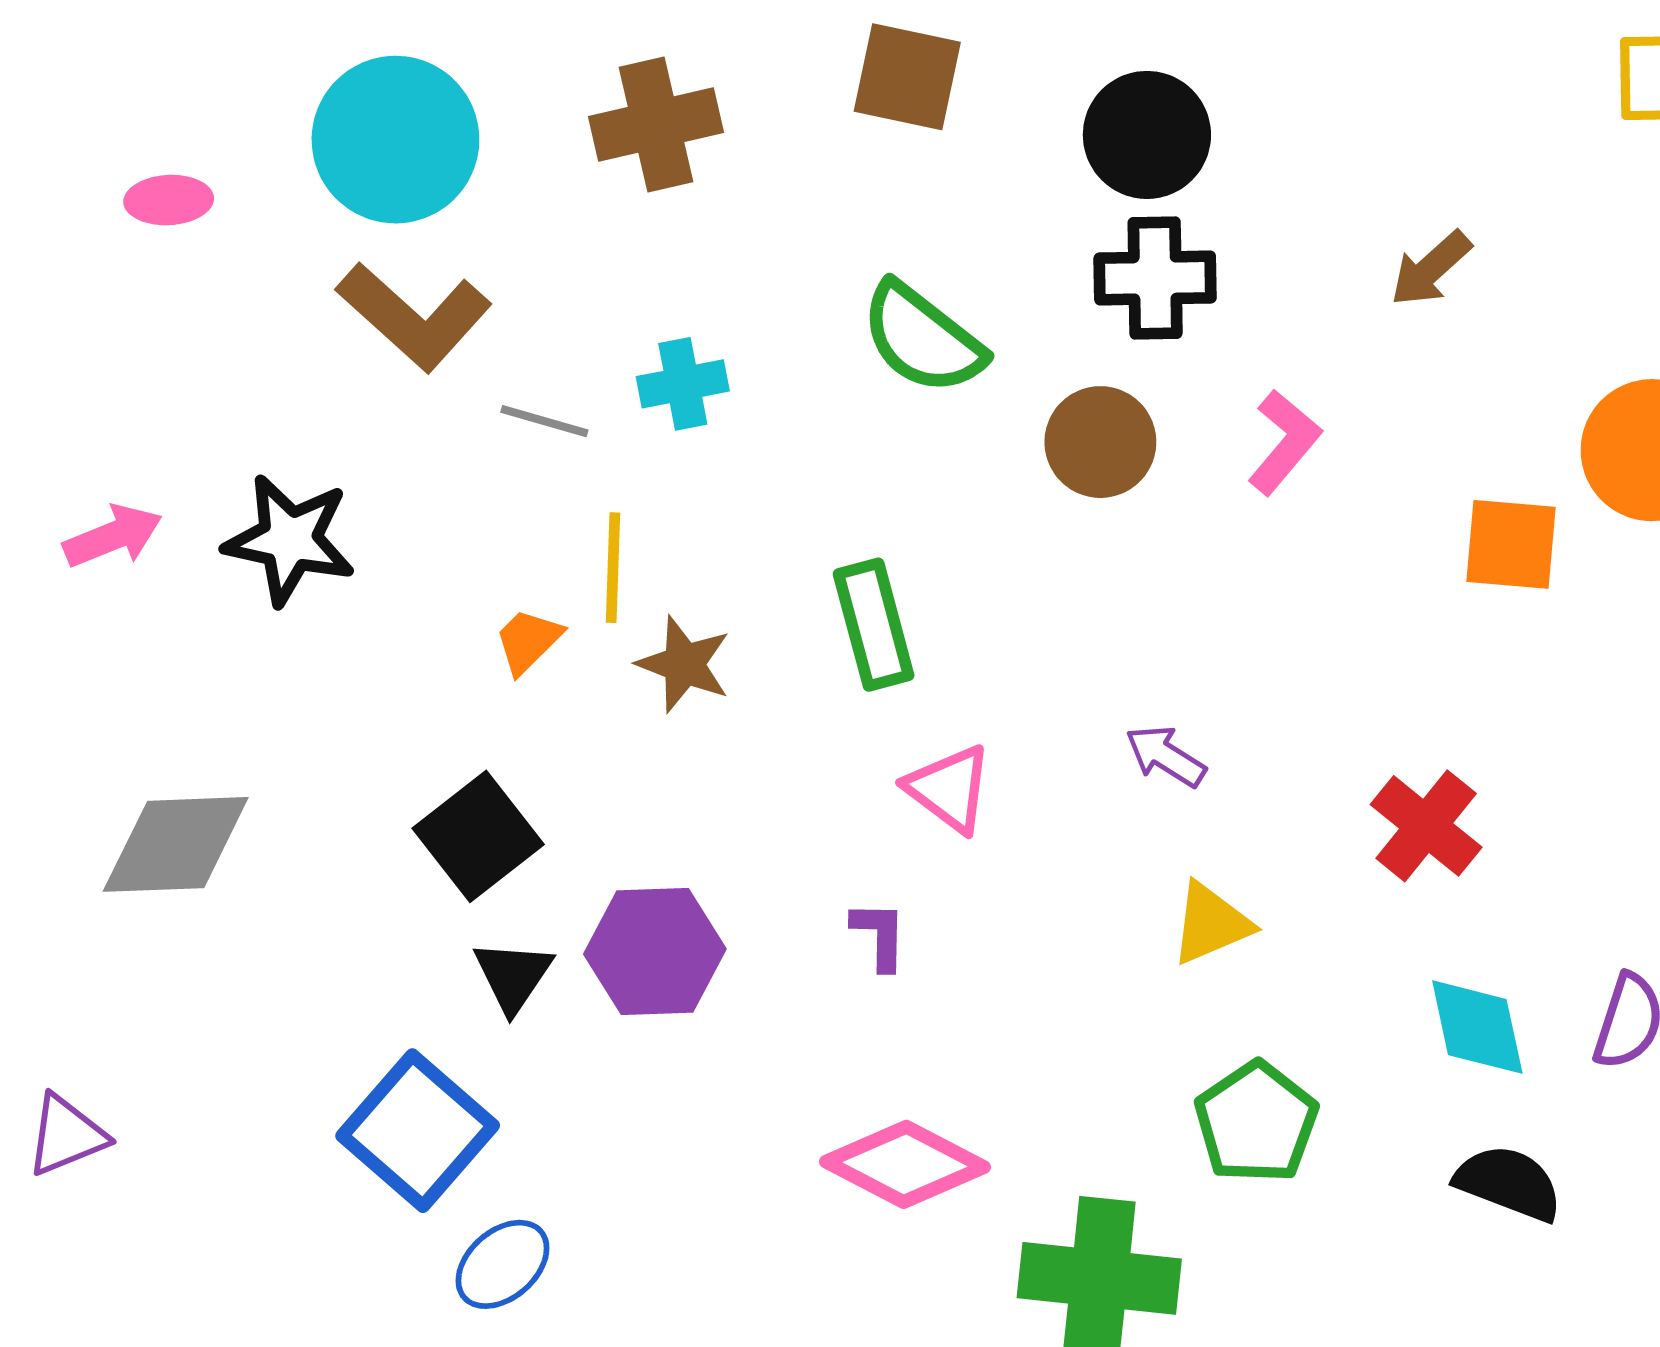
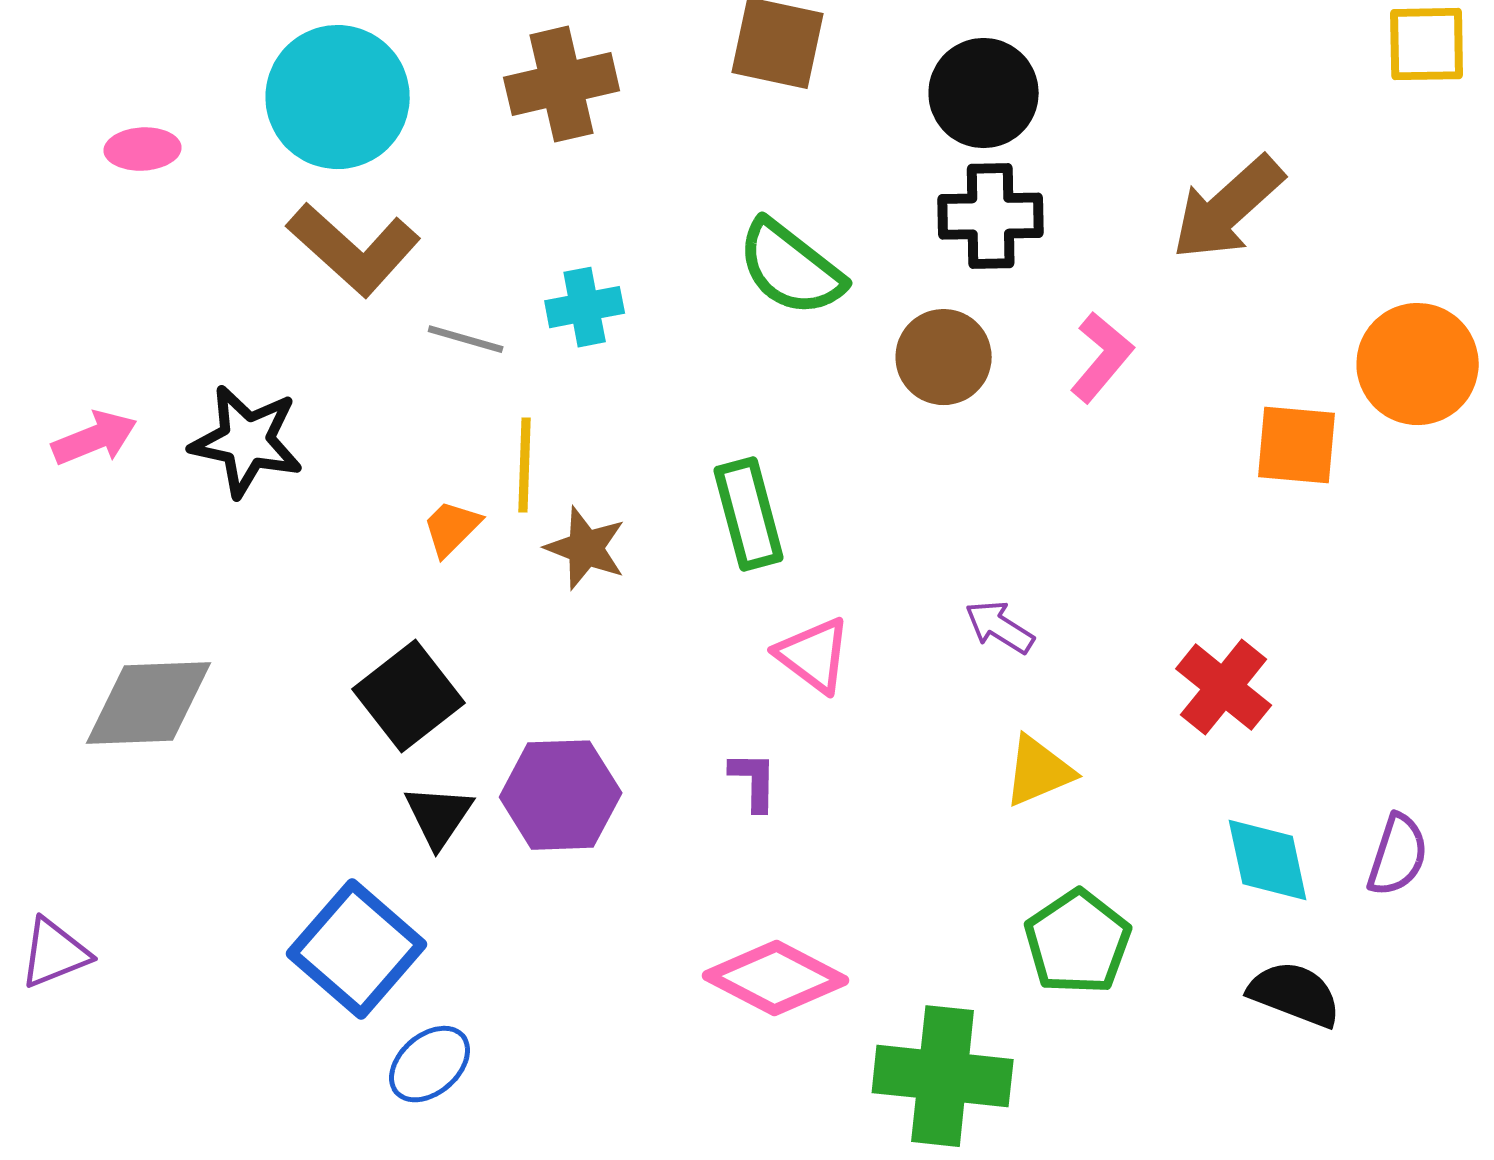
brown arrow: (1431, 269) -> (1228, 208), size x1.6

